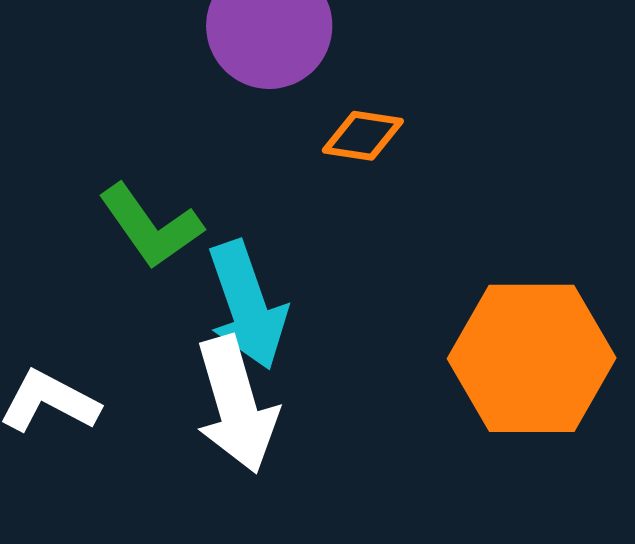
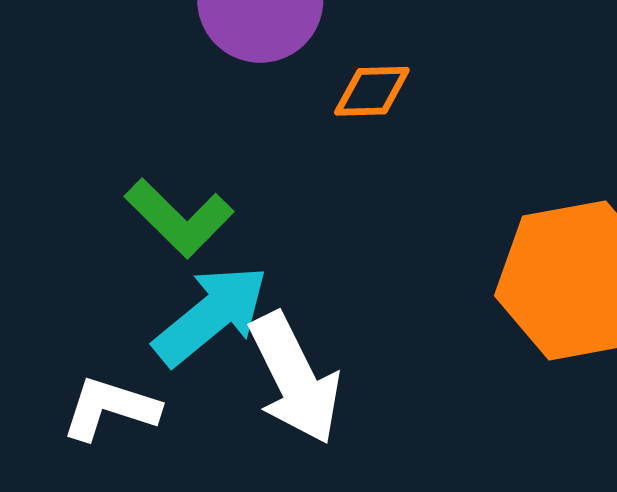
cyan arrow: (247, 305) -> (211, 315), moved, turned -100

